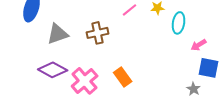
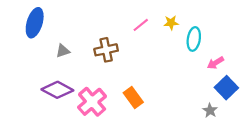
gray triangle: (58, 34) -> (63, 51), size x0.6
blue square: (209, 68) -> (226, 88), turned 35

